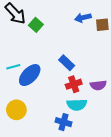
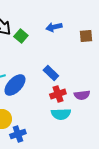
blue arrow: (83, 18) -> (54, 27), moved
blue cross: (63, 122) -> (18, 134), moved, turned -35

